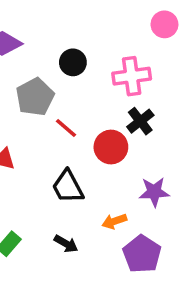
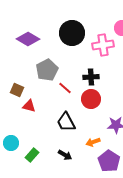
black circle: (73, 62) -> (72, 33), moved, size x1.6
pink cross: (132, 76) -> (103, 45), moved
black cross: (140, 121) -> (91, 77), moved, turned 35

